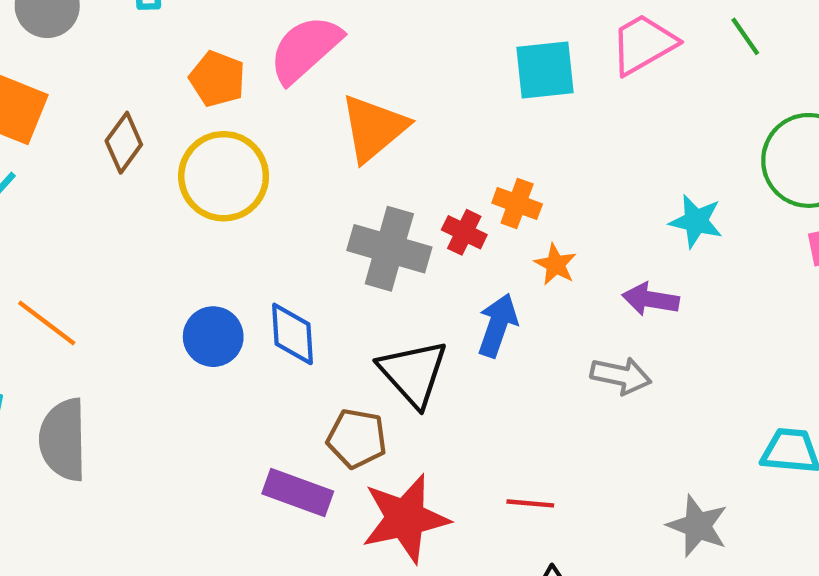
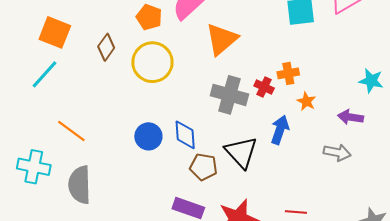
orange cross: (517, 203) -> (288, 73), turned -30
brown pentagon: (357, 438) -> (204, 167), moved

